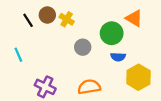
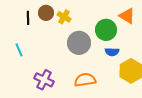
black line: (28, 20) -> (28, 18), turned 32
gray circle: (83, 47) -> (79, 43), size x1.5

